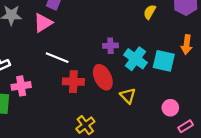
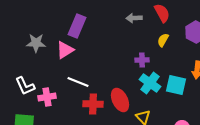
purple cross: (110, 46) -> (142, 60), moved
pink cross: (21, 86) -> (47, 97), moved

